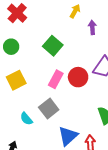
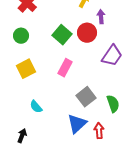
red circle: (78, 77) -> (87, 33), moved
gray square: (49, 109) -> (86, 97), moved

